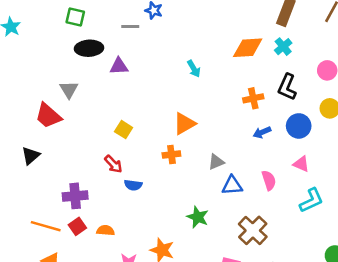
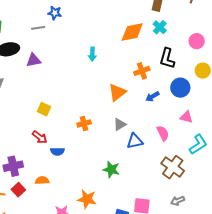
cyan arrow: (194, 69) -> (92, 54), turned 40
orange triangle: (184, 124) -> (117, 92), moved
orange semicircle: (106, 230) -> (42, 180), moved
brown cross: (253, 230) -> (173, 167), moved

